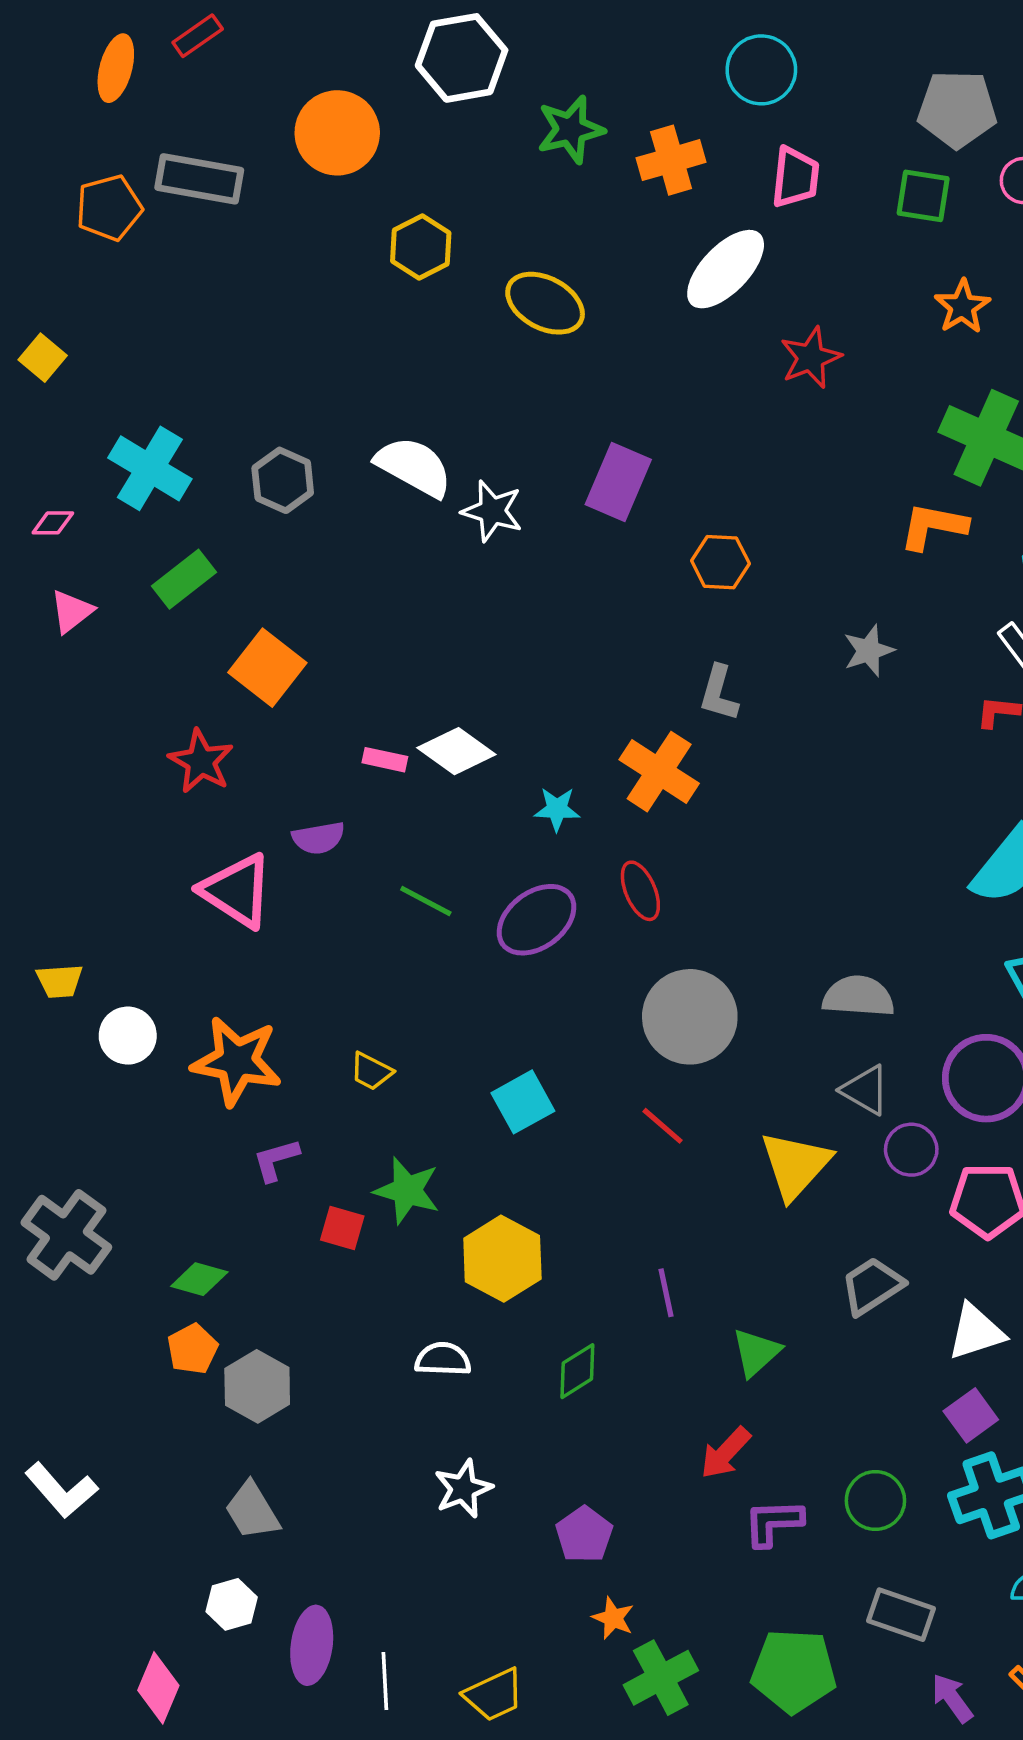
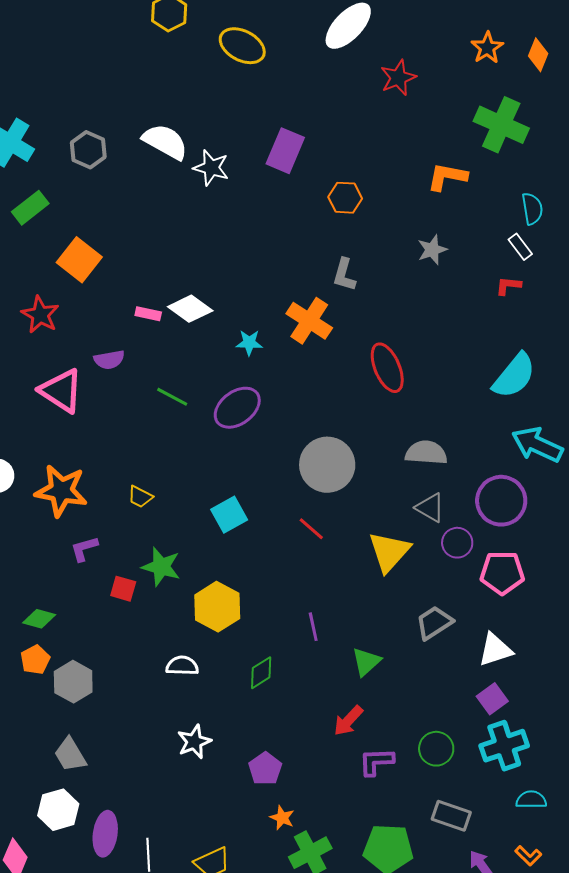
orange L-shape: (933, 526) -> (447, 177), moved
red ellipse: (640, 891) -> (387, 368), moved, size x1.4
white hexagon: (232, 1604) -> (58, 810), size x1.4

